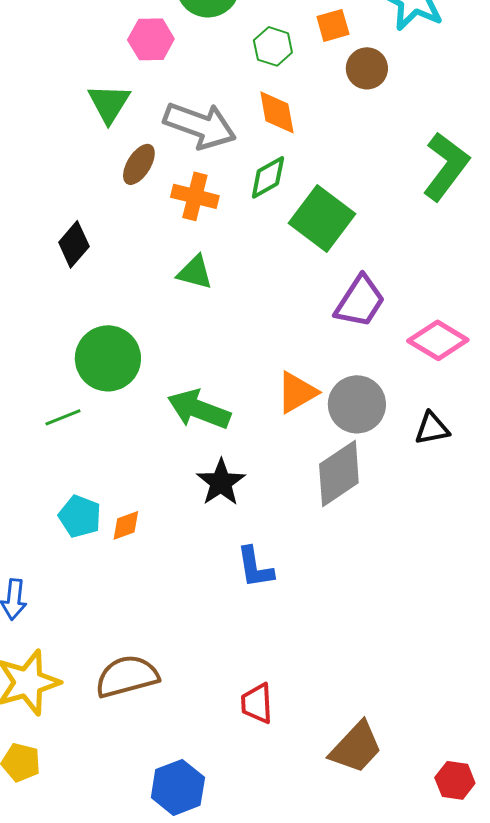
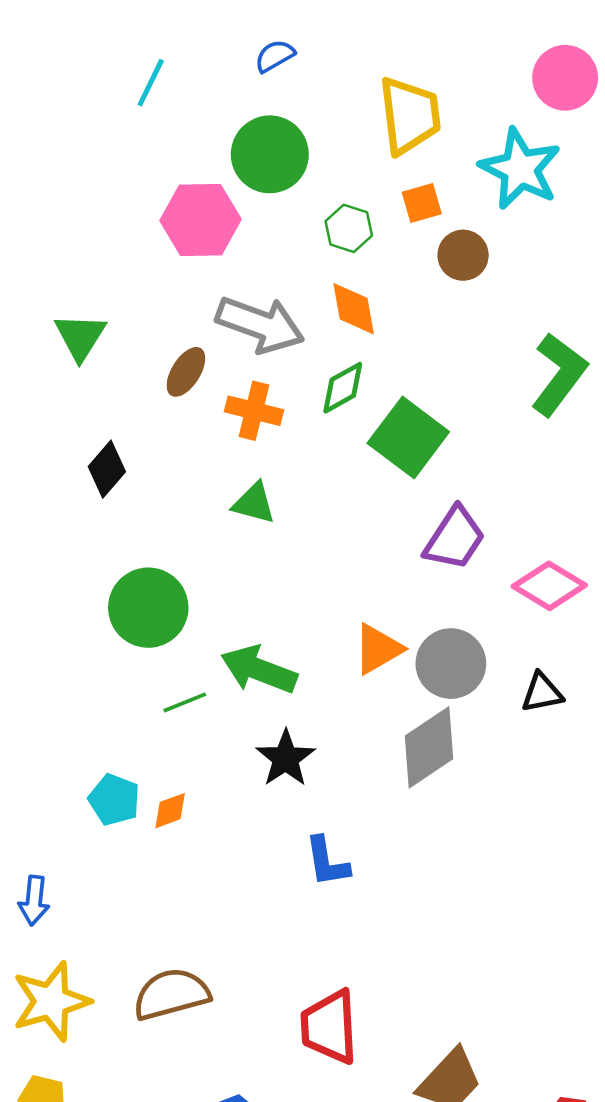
pink hexagon: (151, 39) -> (201, 220), size x1.4
green triangle: (109, 103) -> (80, 337), moved
green line: (63, 417) -> (185, 702), moved
red trapezoid: (257, 703) -> (329, 1027), size x1.5

